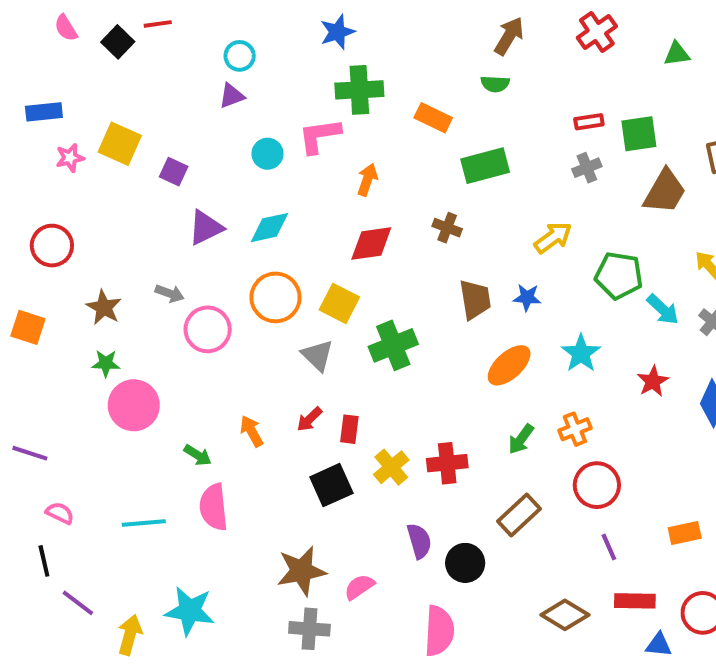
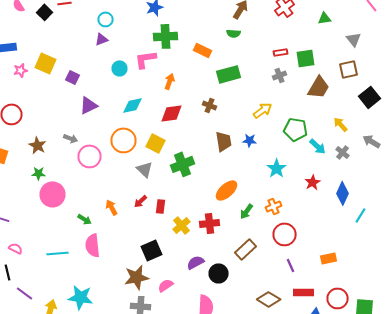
cyan diamond: (270, 228) -> (132, 105), moved
orange ellipse: (509, 365) -> (226, 190), moved
black square: (331, 485) -> (152, 250), moved
purple semicircle: (419, 541) -> (196, 262), turned -102

